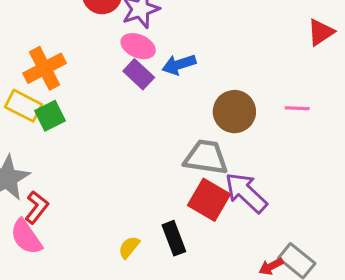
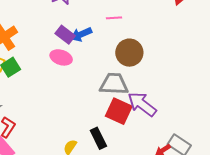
pink ellipse: (138, 46) -> (61, 57), moved
blue arrow: (179, 65) -> (81, 34), moved
pink line: (297, 108) -> (114, 18), moved

